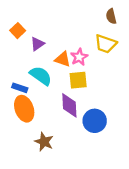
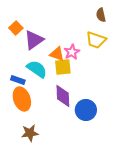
purple triangle: (37, 44) -> (34, 40), size x1.5
yellow square: (78, 80) -> (63, 67), moved
brown star: (44, 142) -> (30, 133), moved, turned -30

